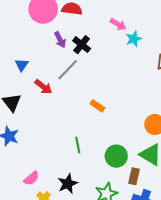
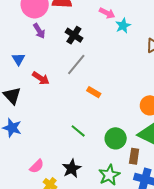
purple arrow: (60, 40) -> (39, 31), moved
gray line: (68, 70) -> (76, 64), moved
green line: (78, 145) -> (78, 131), turned -35

